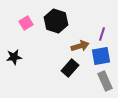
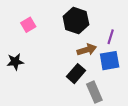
black hexagon: (56, 21) -> (76, 20), moved
gray rectangle: (105, 81) -> (94, 92), moved

